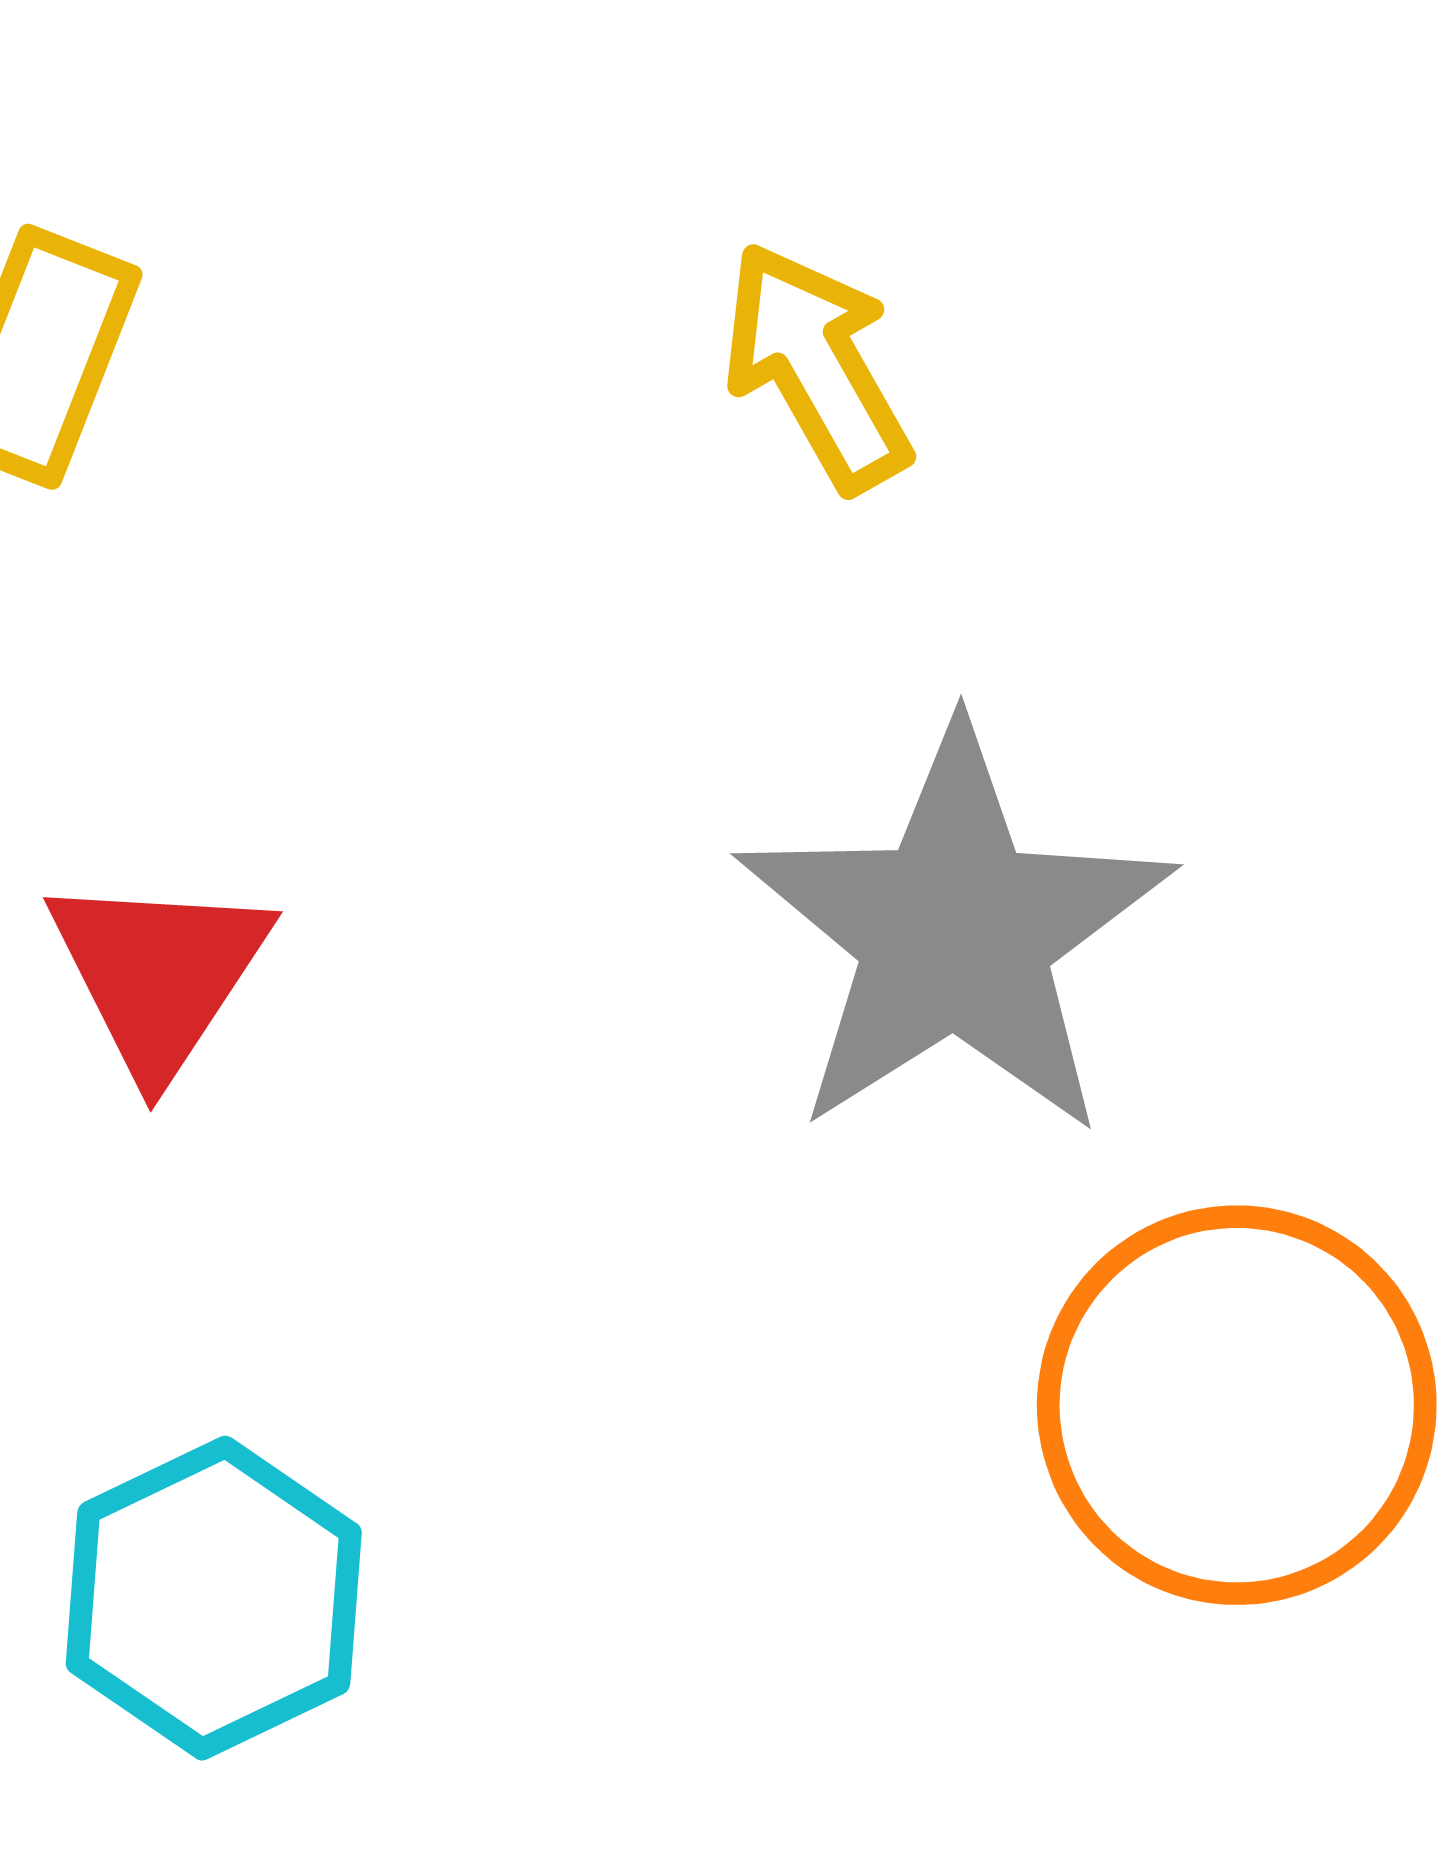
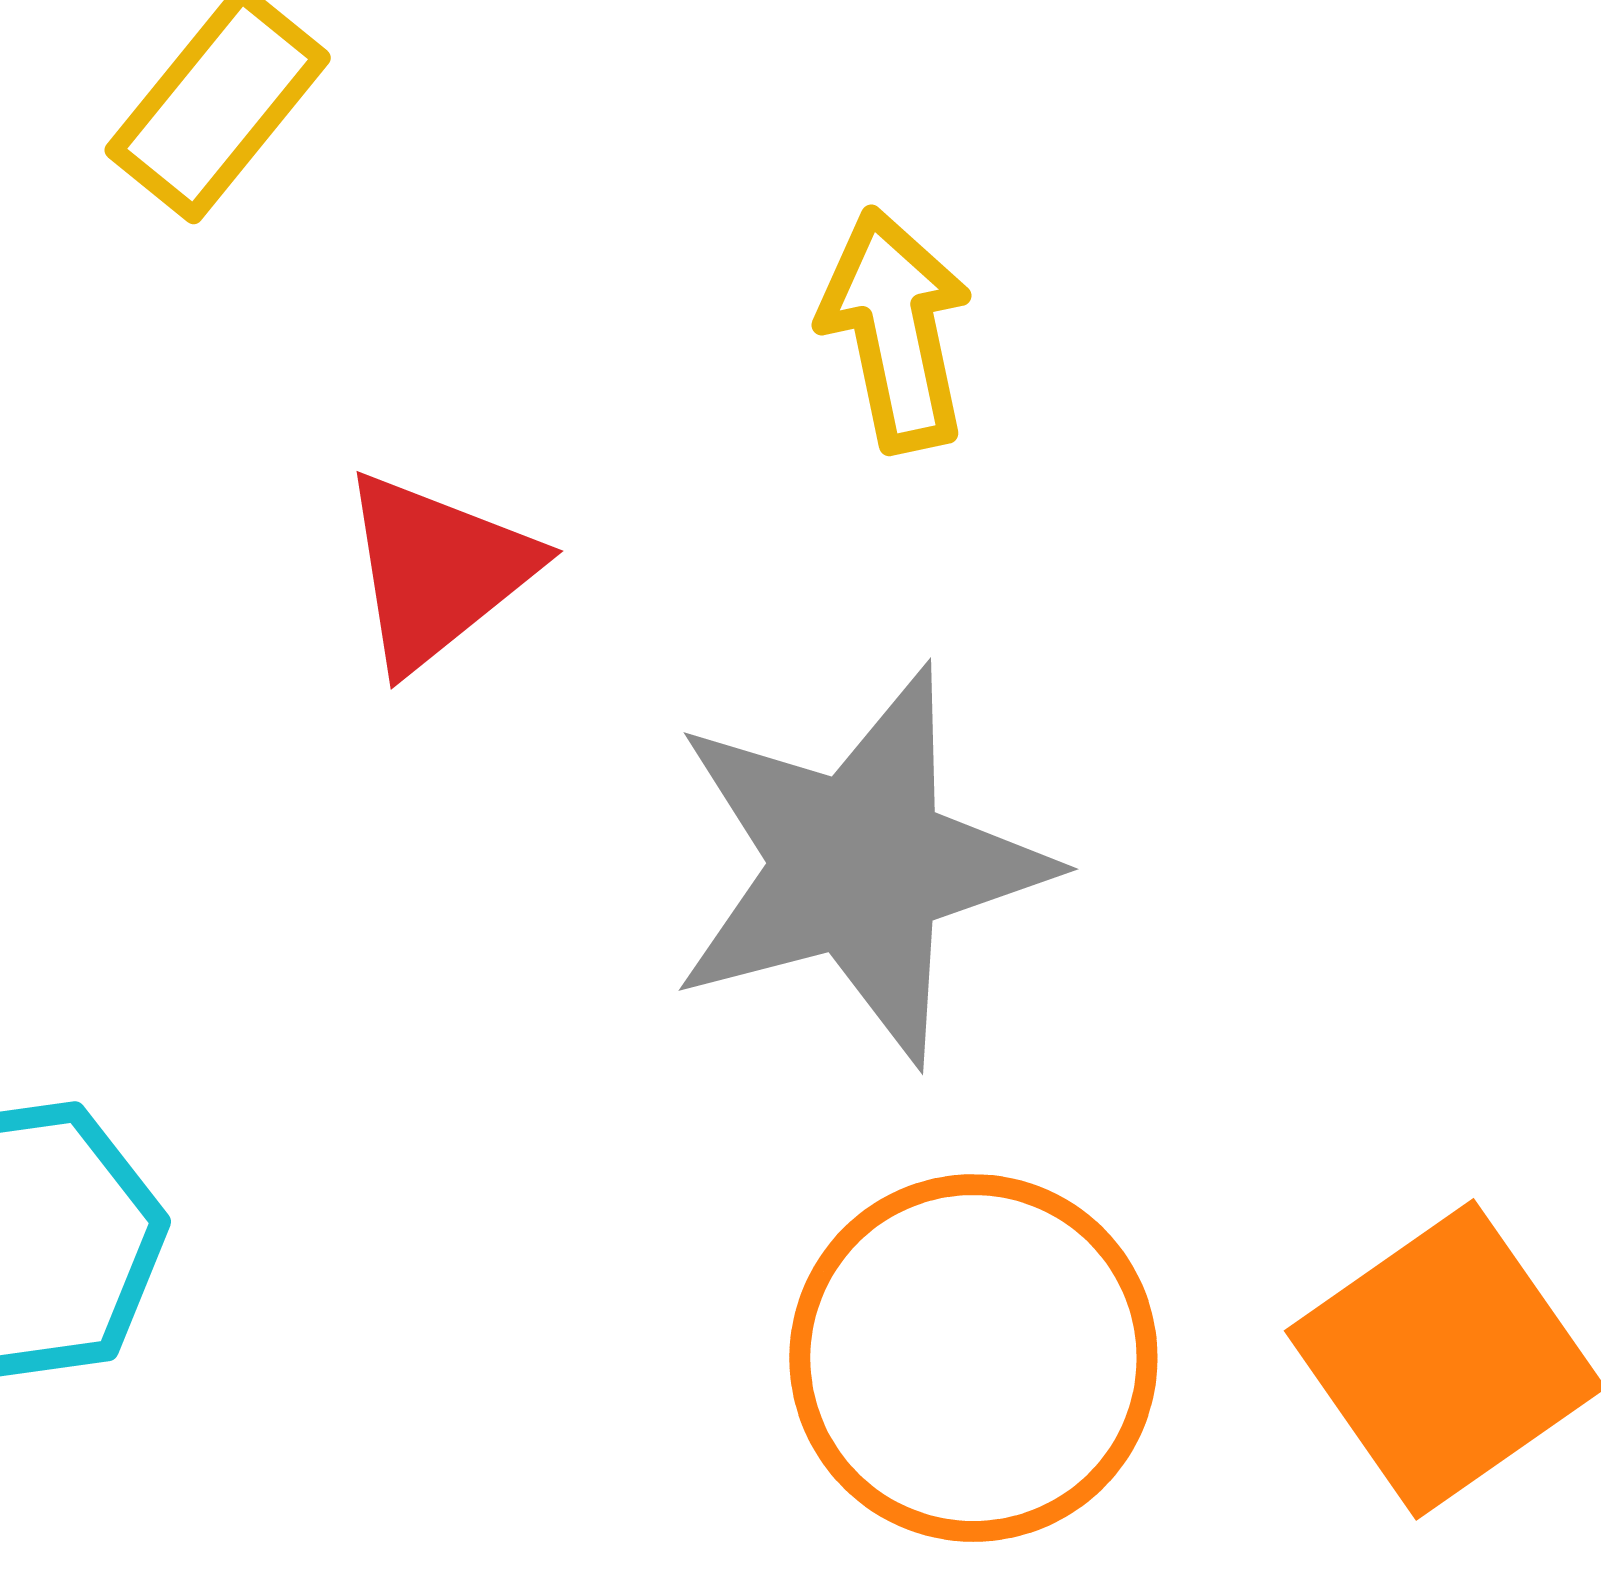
red triangle: (159, 974) -> (437, 571), moved

